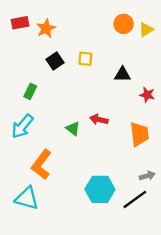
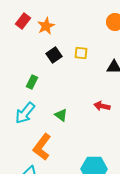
red rectangle: (20, 23) -> (23, 21), turned -42
red arrow: (99, 120) -> (102, 106), moved
green triangle: (73, 129) -> (61, 115), moved

